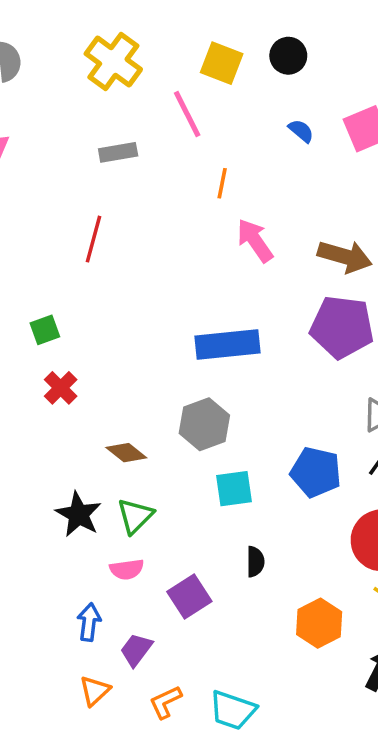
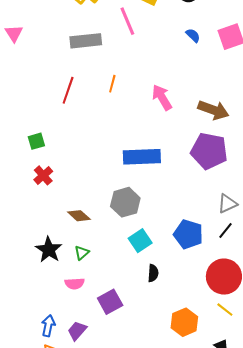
gray rectangle: (118, 152) -> (86, 41), size x1.4
orange line: (222, 183) -> (112, 84), moved
cyan square: (234, 489) -> (140, 241), turned -30
green triangle: (135, 516) -> (82, 253), size x0.7
black semicircle: (255, 562) -> (153, 273), moved
blue arrow: (89, 622) -> (48, 326), moved

